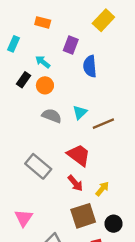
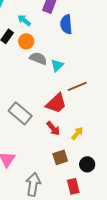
gray semicircle: (52, 116) -> (38, 58), moved
brown line: (103, 124) -> (77, 86), moved
red trapezoid: (79, 155) -> (56, 103), turned 100
brown square: (83, 216) -> (60, 157), size x0.7

